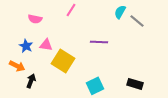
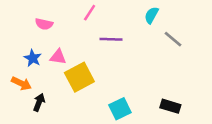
gray line: (137, 21) -> (173, 39), moved
purple line: (99, 42) -> (111, 39), moved
yellow square: (63, 61) -> (79, 77), turned 30

